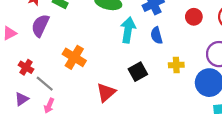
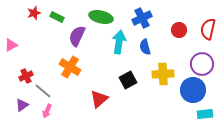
purple semicircle: (40, 26) -> (77, 36), moved
yellow cross: (176, 65) -> (163, 74), size x1.5
red cross: (26, 67) -> (26, 76), turned 32

